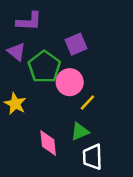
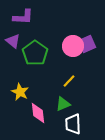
purple square: (76, 44) -> (87, 44), moved
pink circle: (70, 82) -> (73, 46), moved
yellow star: (15, 104) -> (20, 92), moved

